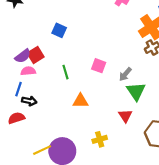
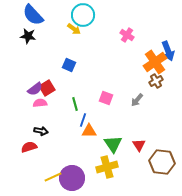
gray arrow: (125, 74) -> (137, 100), moved
blue line: (19, 89) -> (83, 120), moved
green triangle: (136, 91) -> (113, 144), moved
red triangle: (125, 116) -> (139, 145), moved
yellow cross: (100, 139) -> (107, 167), size x1.5

